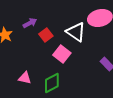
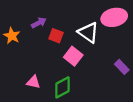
red square: (46, 35) -> (56, 36), turned -32

